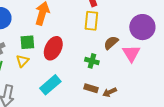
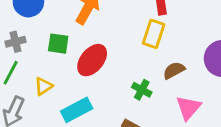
pink triangle: (131, 53) -> (188, 108), moved
yellow triangle: (22, 61) -> (44, 86), moved

